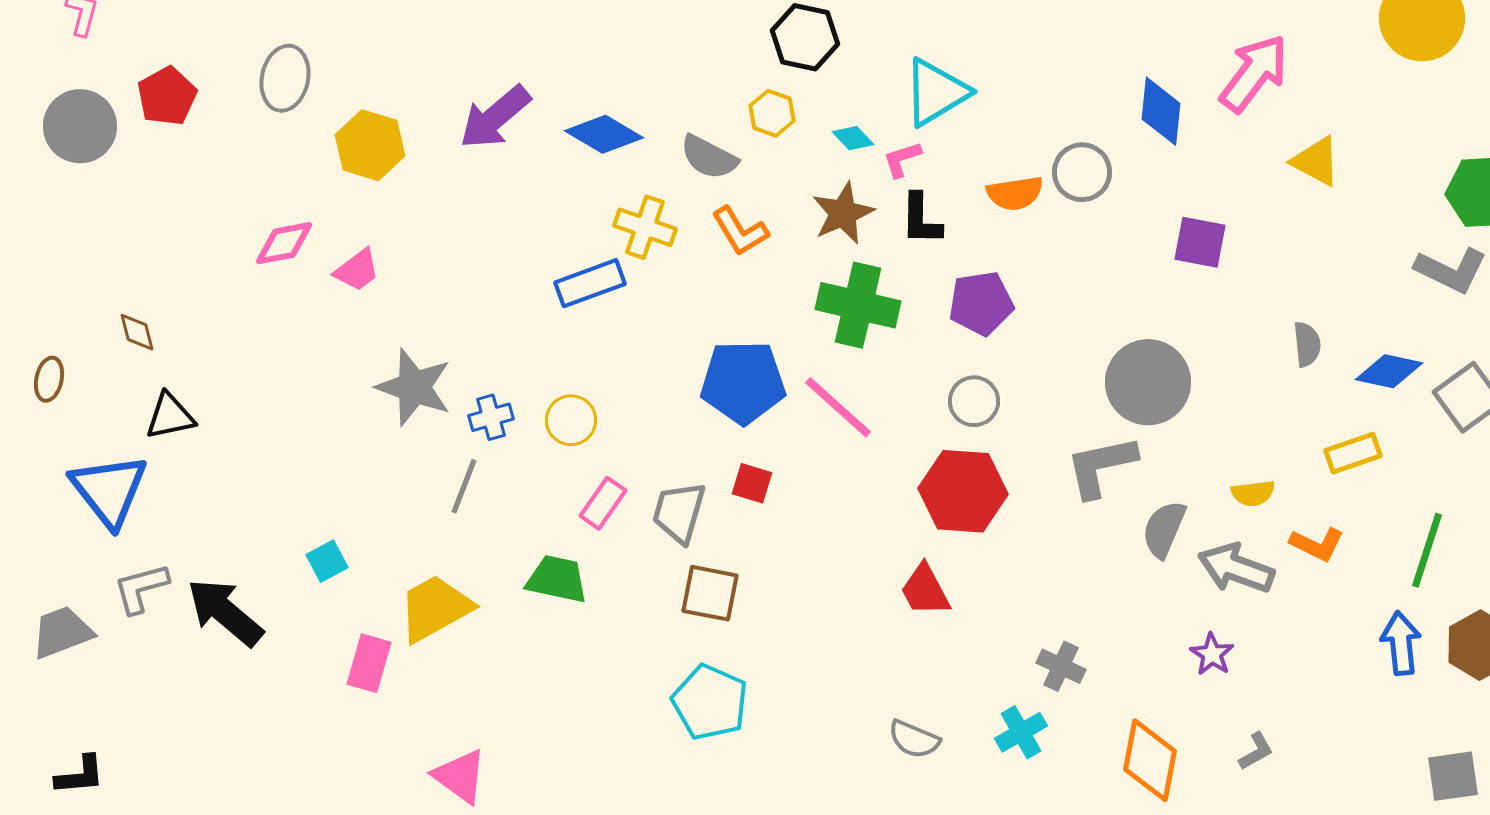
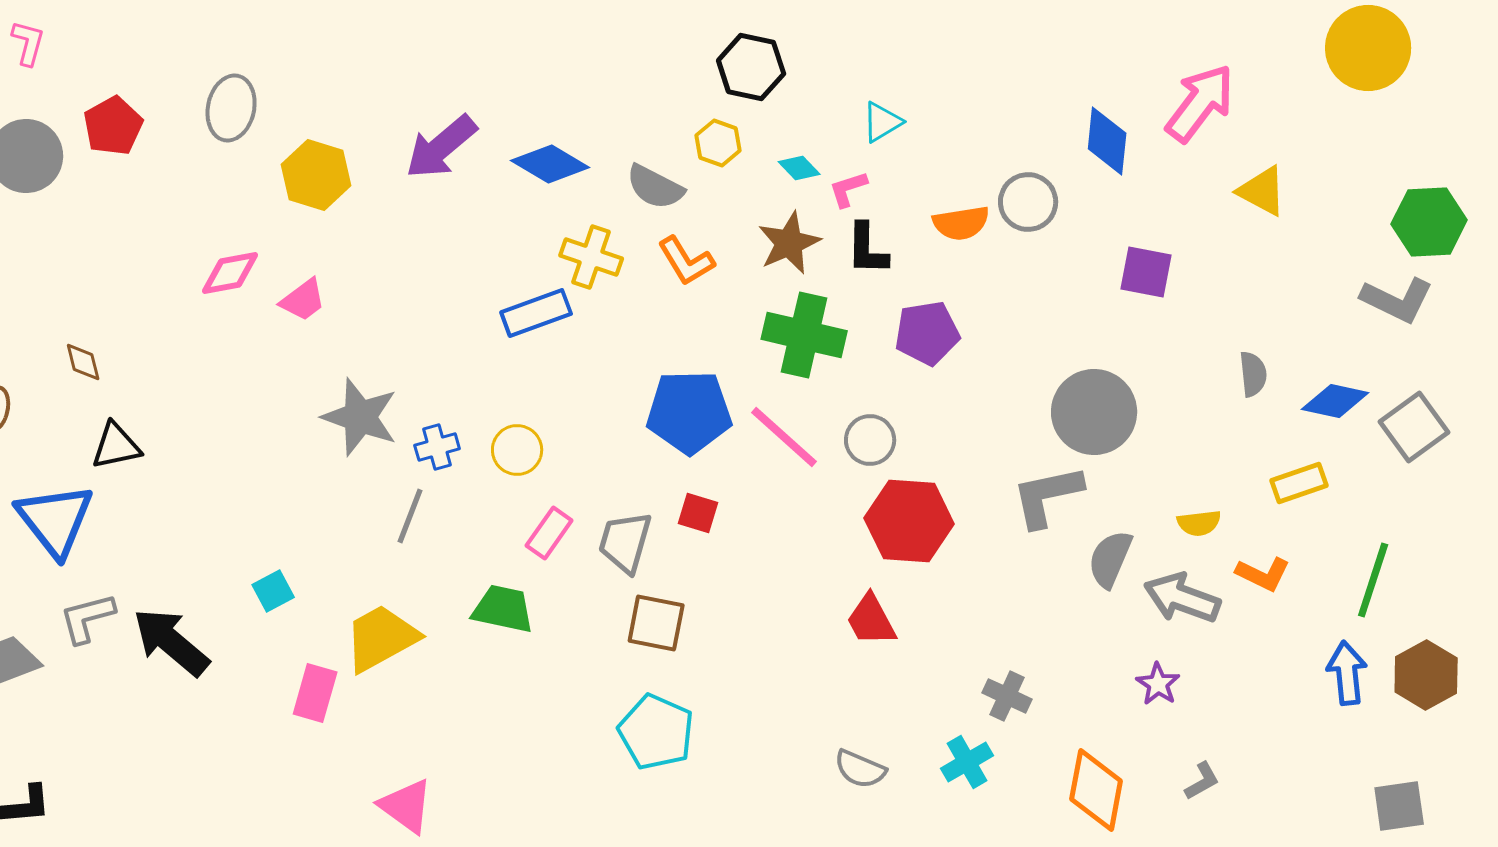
cyan triangle: (936, 92) -> (882, 122), size x0.6
gray circle: (974, 401) -> (870, 440), moved

